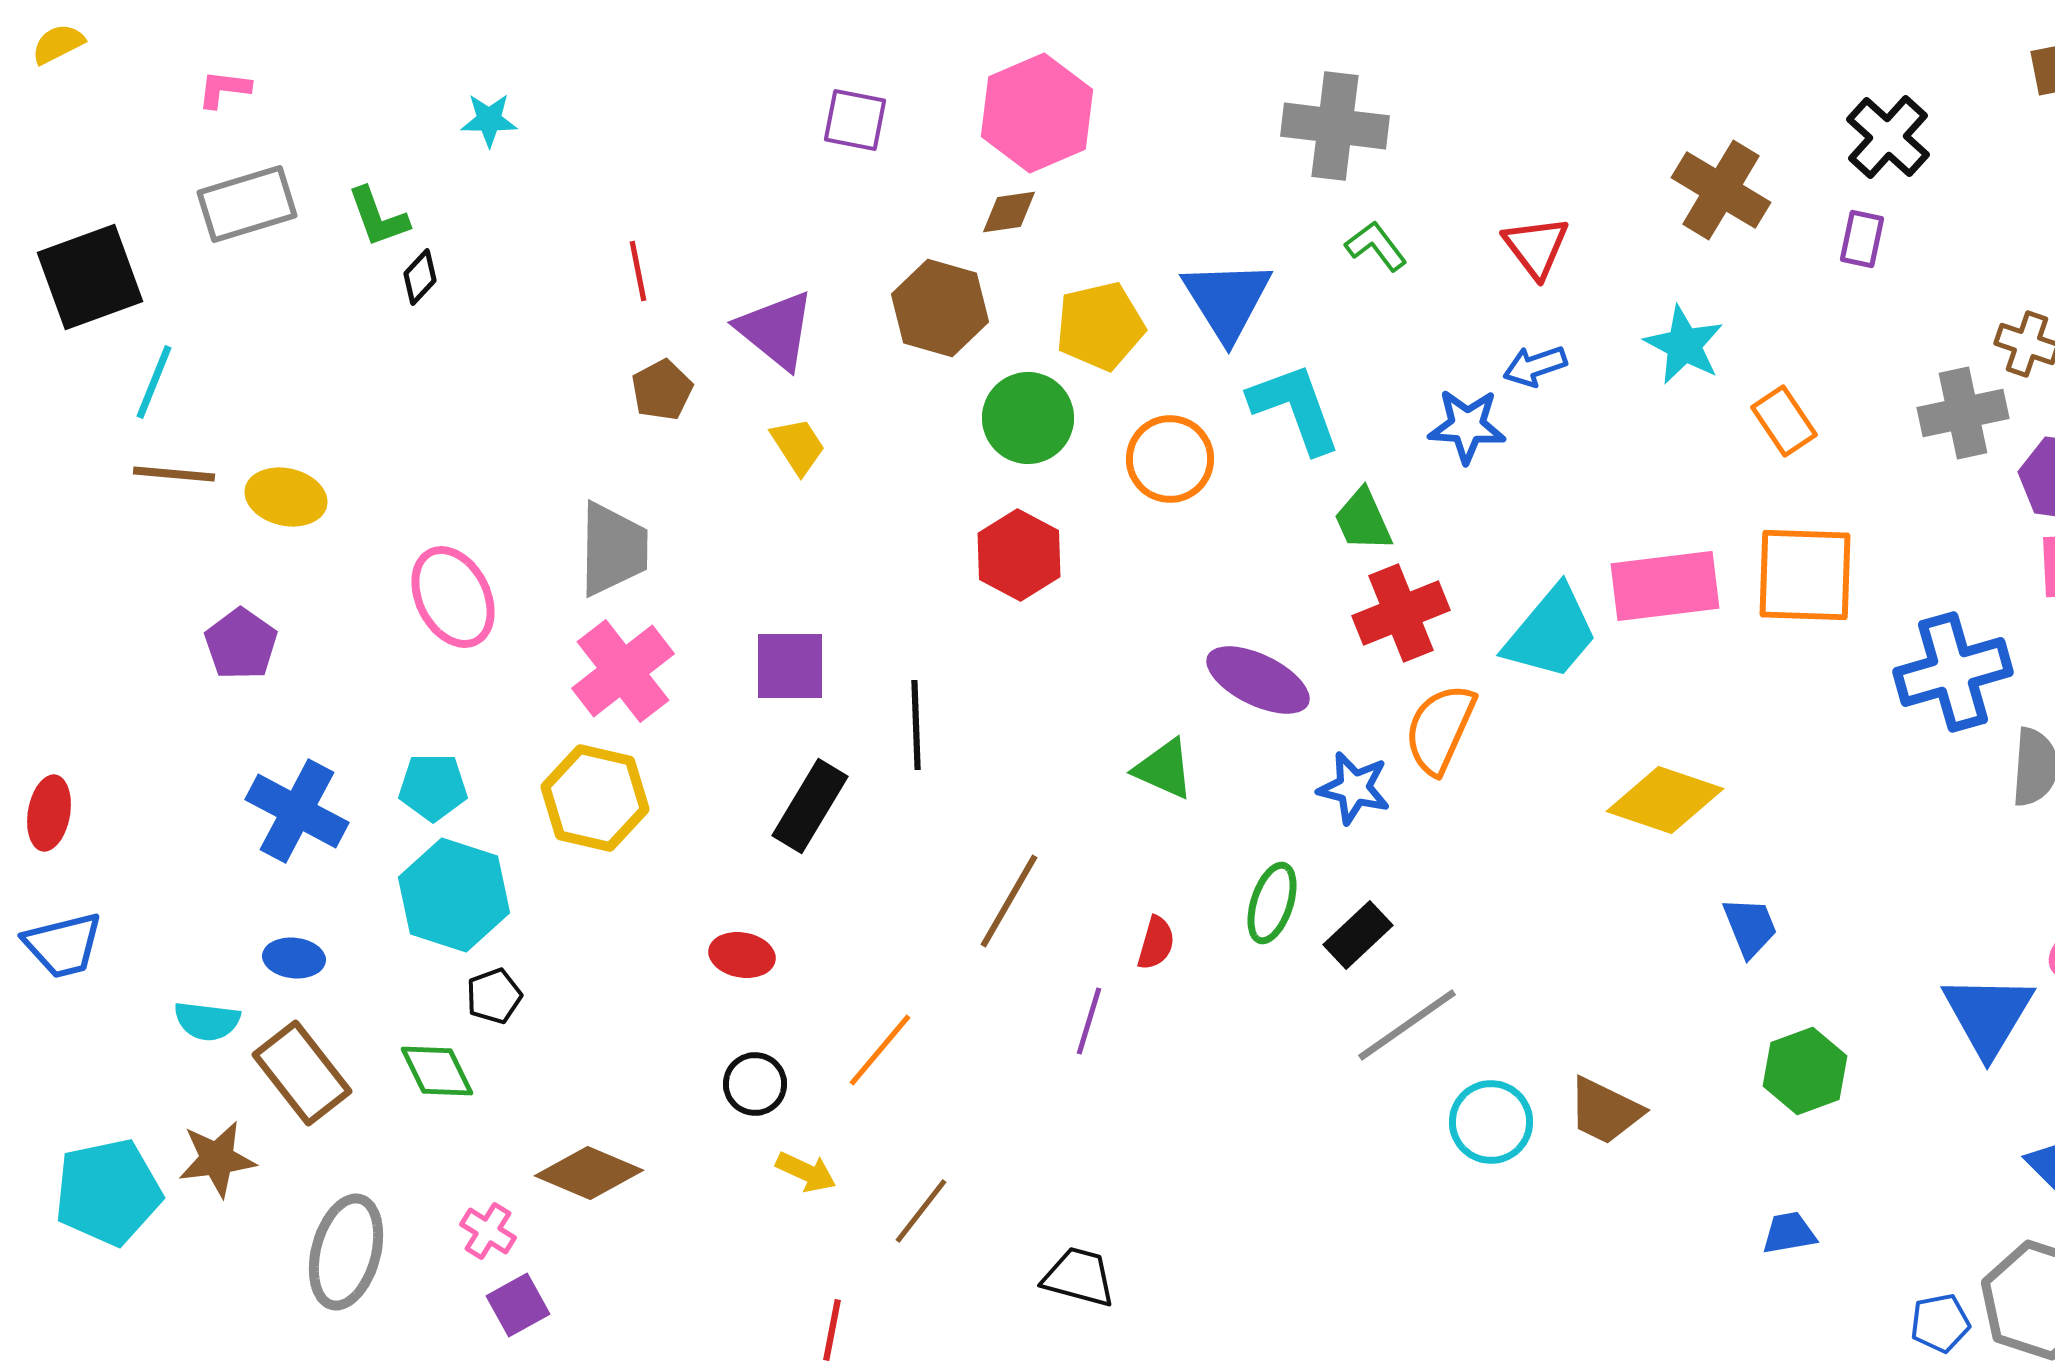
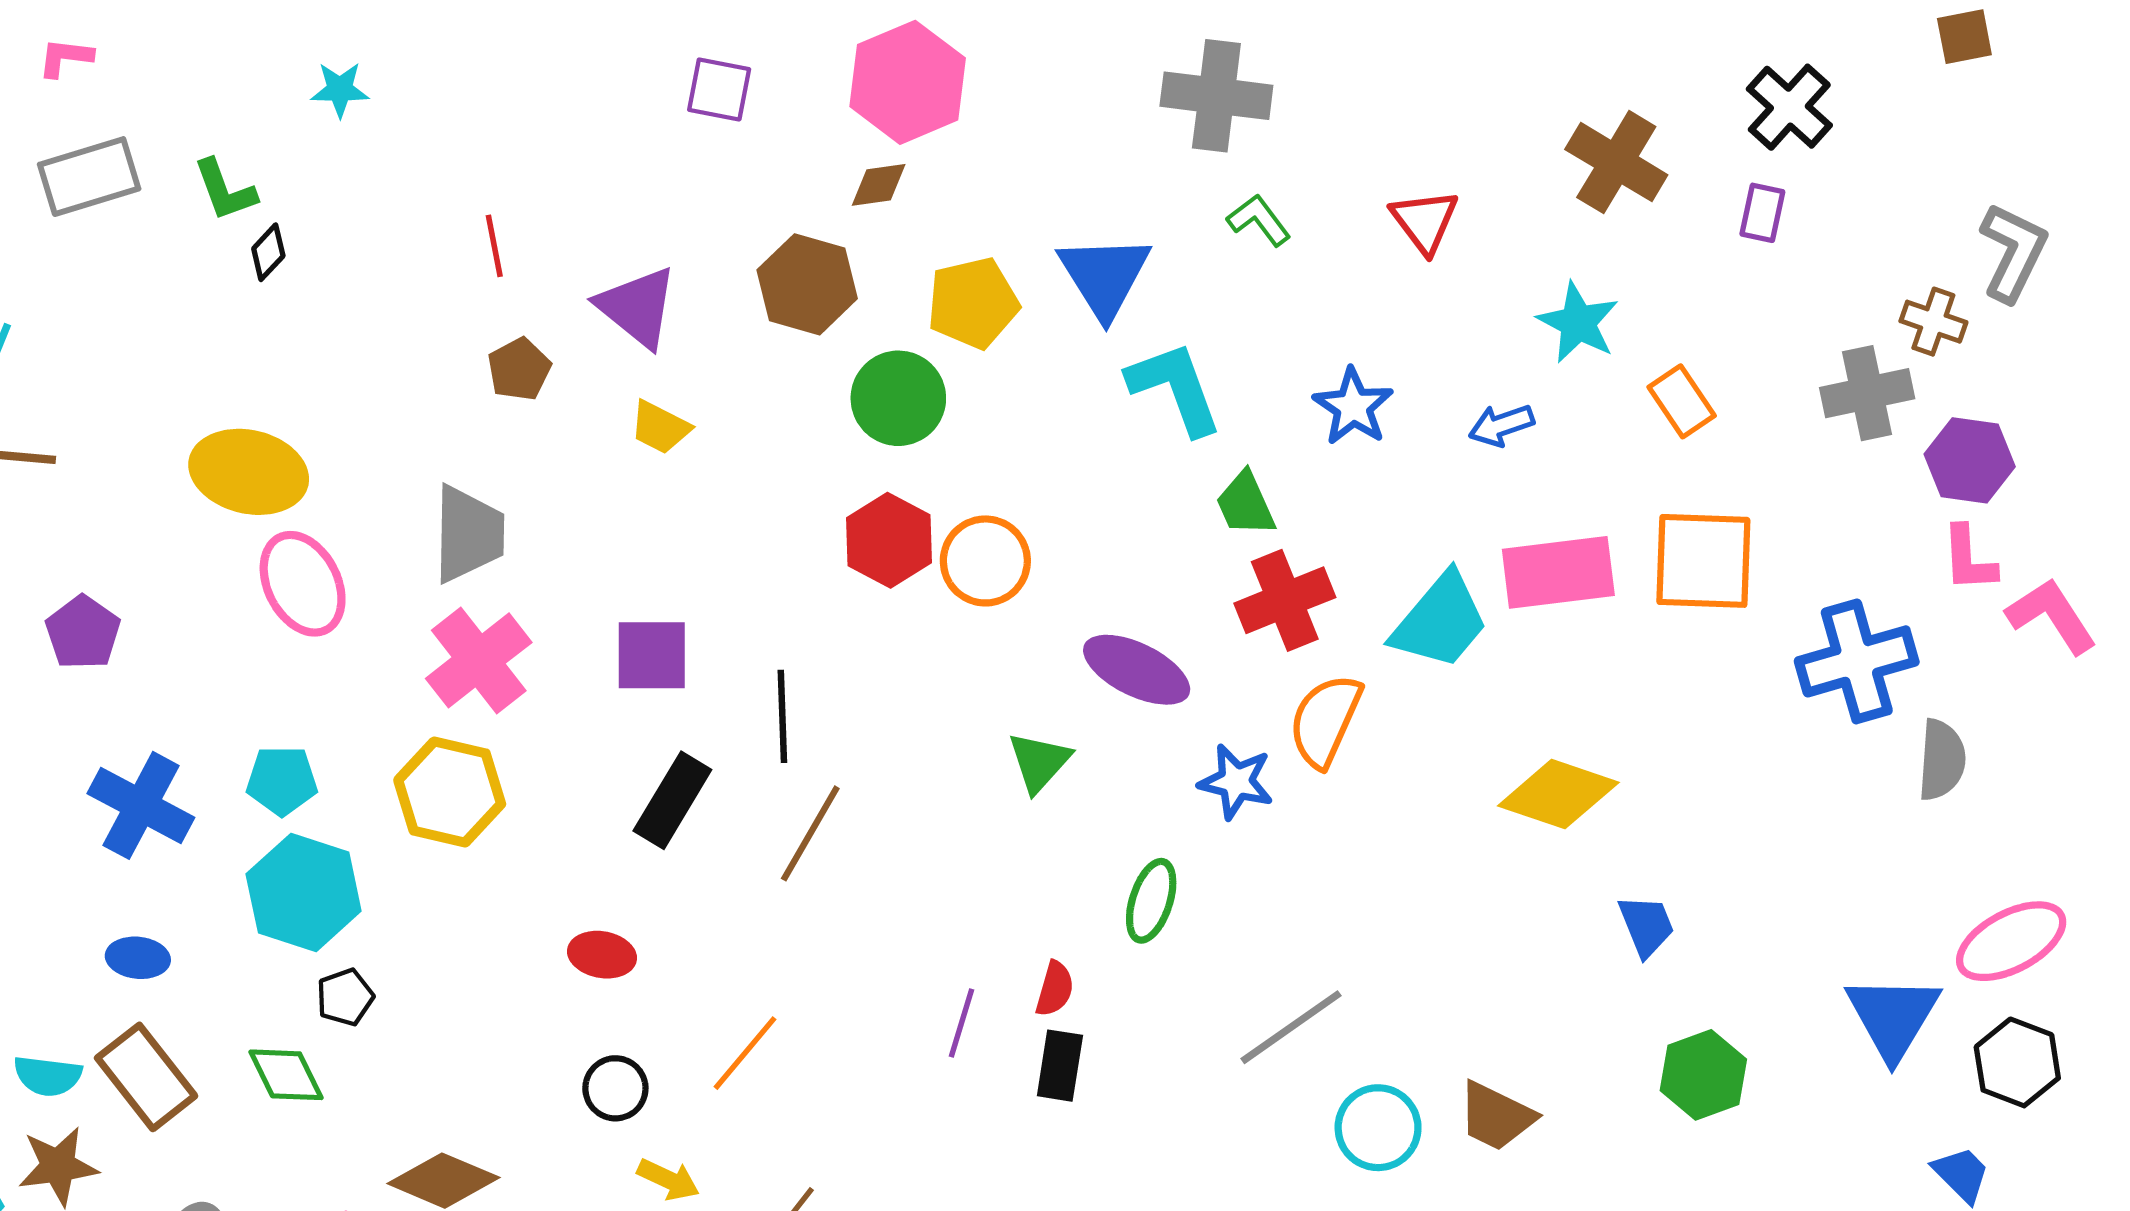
blue arrow: (1535, 366) -> (1501, 425), moved
blue star: (1467, 426) -> (1353, 407), turned 30
yellow trapezoid: (798, 446) -> (660, 427), turned 150
orange circle: (1170, 459) -> (985, 561), moved
yellow ellipse: (286, 497) -> (249, 472), moved, size x1.4
green triangle: (1164, 769) -> (1039, 762), turned 48
brown line: (1009, 901) -> (810, 833), moved
black rectangle: (1358, 935) -> (1060, 1066), moved, turned -38
red semicircle: (1156, 943) -> (1055, 989), moved
cyan semicircle: (207, 1021) -> (48, 1076), moved

